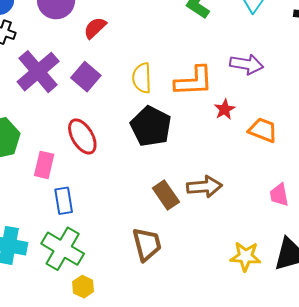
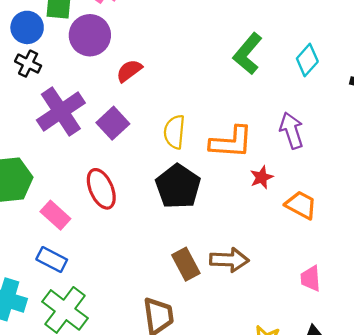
purple arrow: (247, 64) -> (292, 130), turned -124
pink rectangle: (44, 165) -> (55, 215), turned -68
blue rectangle: (64, 201) -> (52, 260), moved, turned -60

